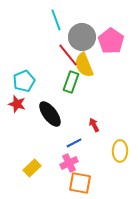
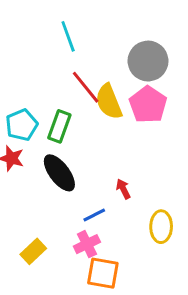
gray circle: (82, 37) -> (148, 61), moved
pink pentagon: (111, 41) -> (148, 105), moved
green rectangle: (71, 82) -> (59, 126), moved

